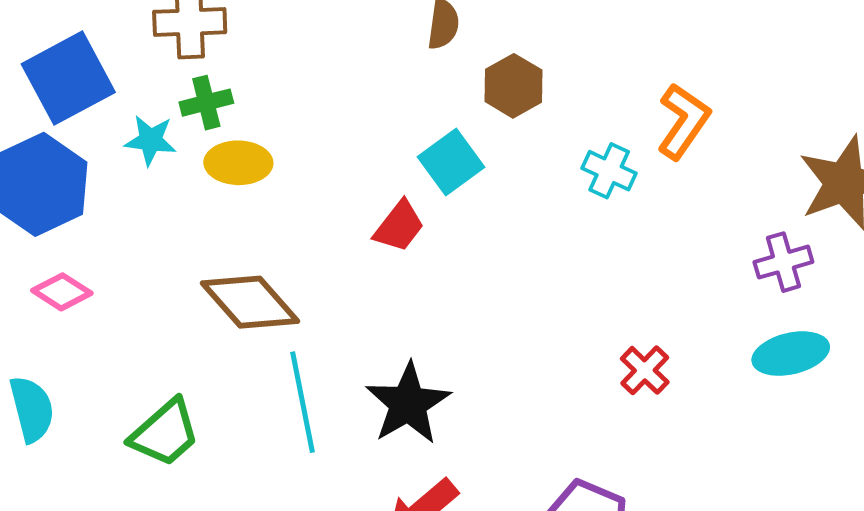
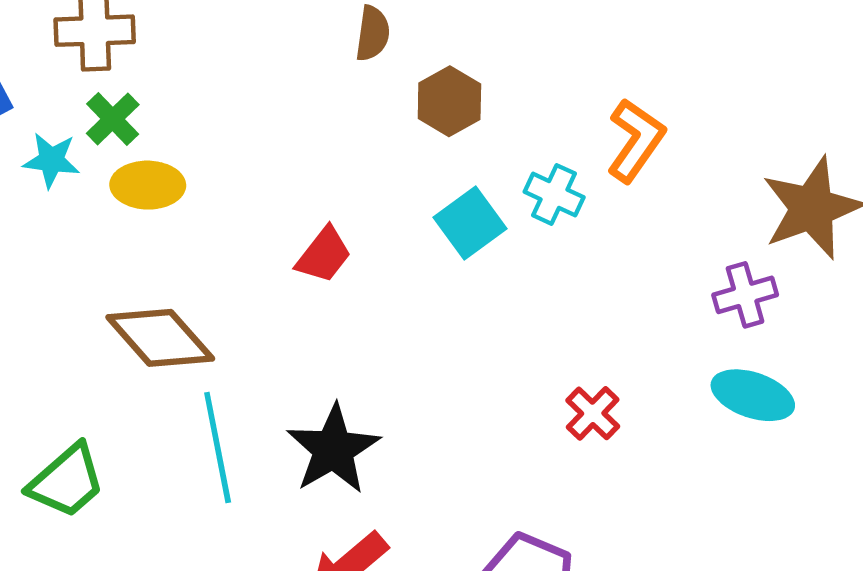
green cross: (206, 103) -> (113, 119), turned -30
cyan square: (451, 162) -> (470, 223), moved
cyan ellipse: (791, 354) -> (753, 395), turned 32

